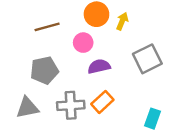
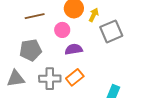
gray square: (147, 59) -> (111, 31), moved

